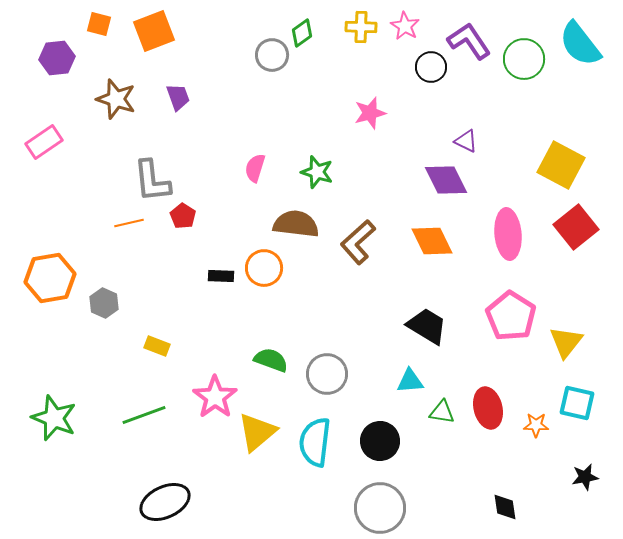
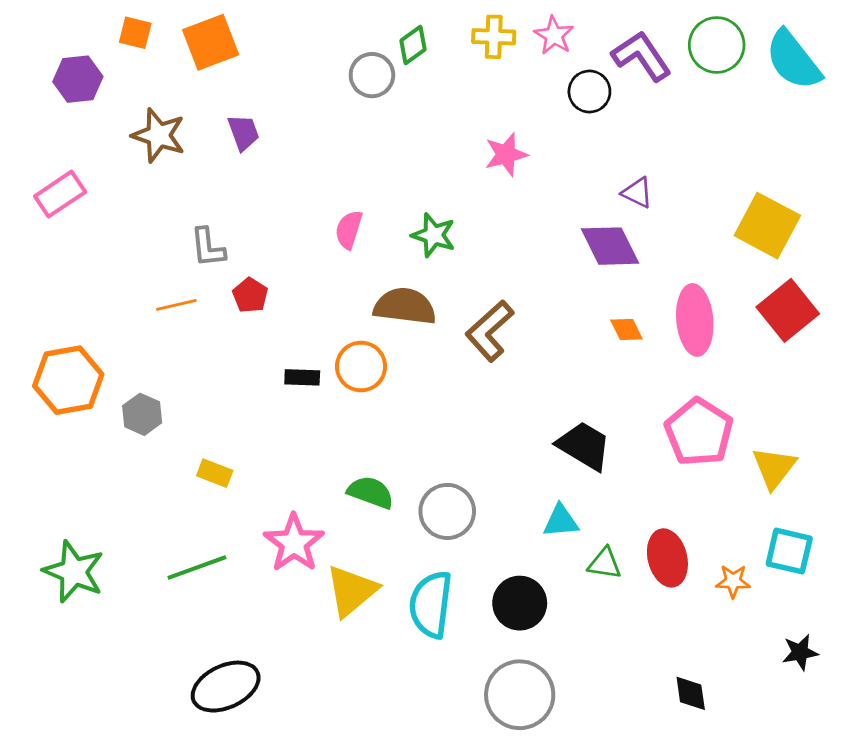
green circle: (524, 59) -> (717, 45), moved
gray L-shape: (152, 181) -> (208, 247), size x0.7
orange diamond: (432, 241) -> (626, 330), moved, size x0.6

